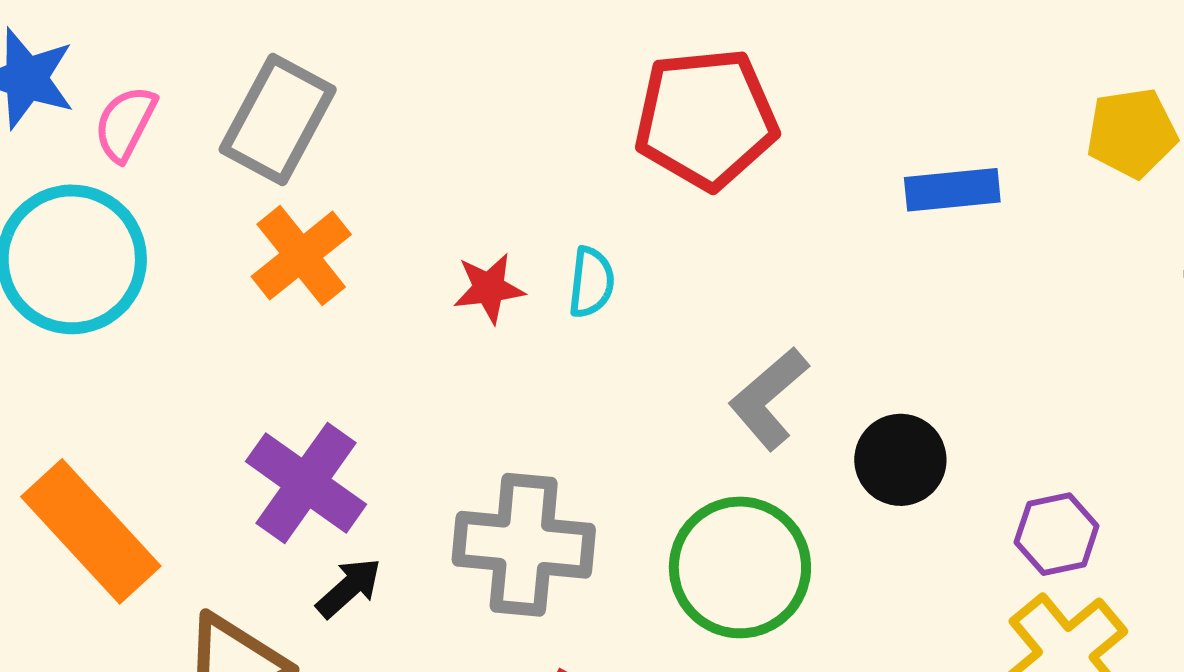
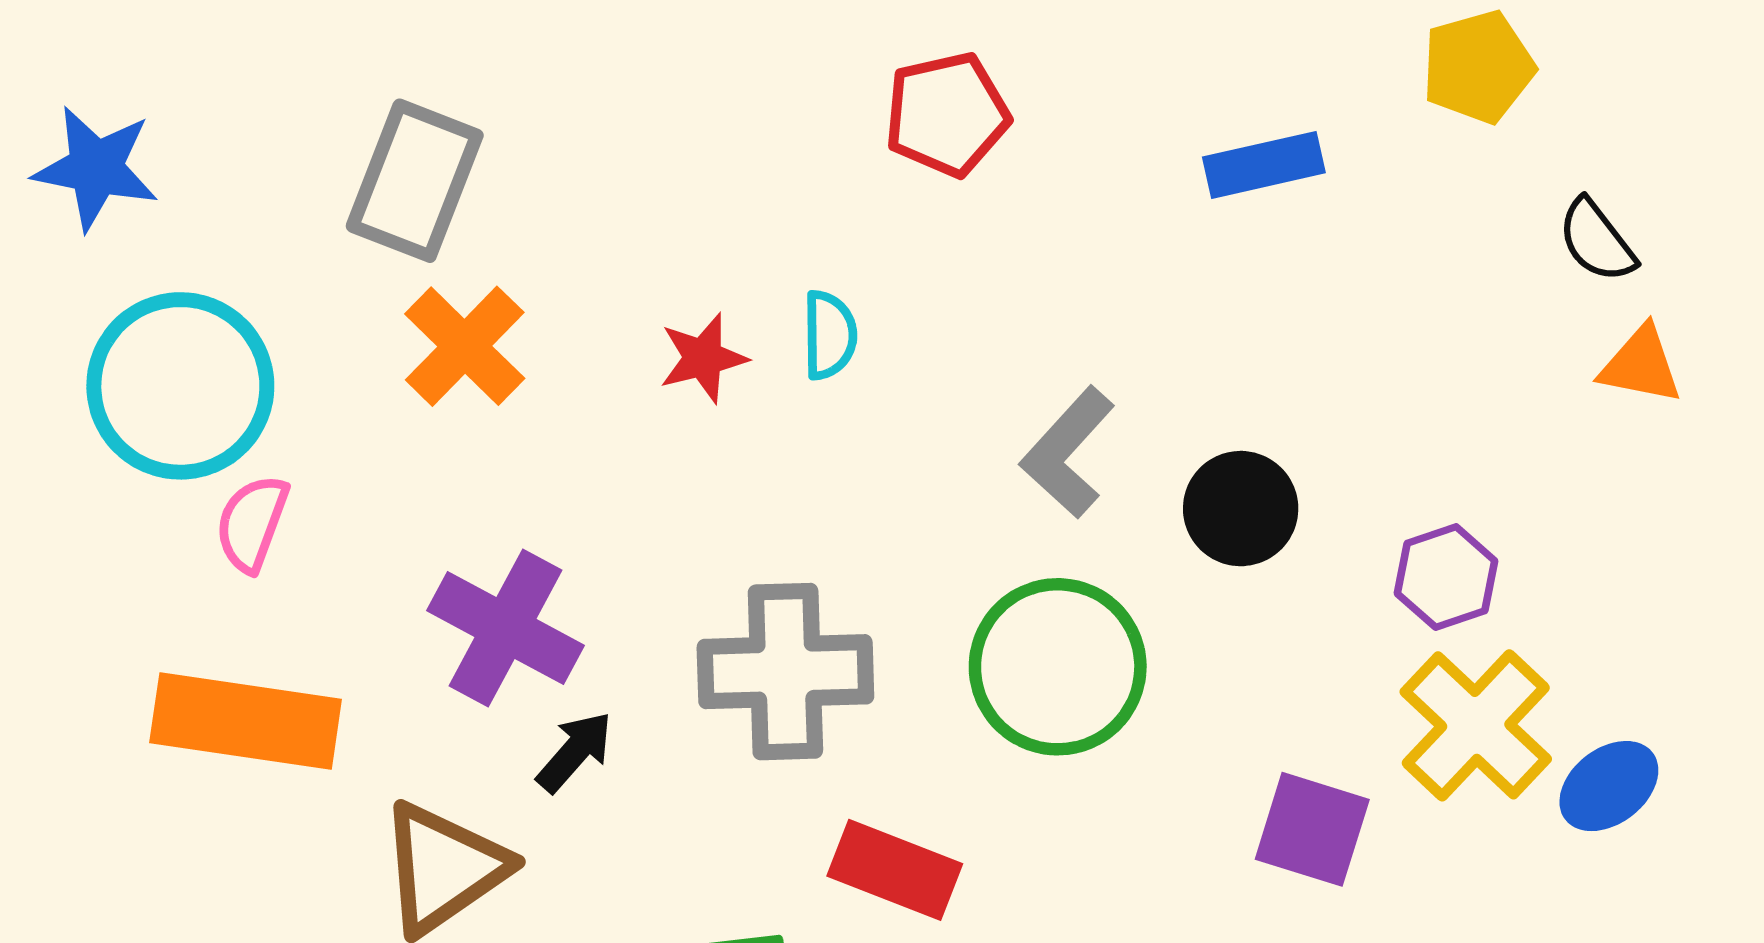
red pentagon: (706, 119) -> (947, 114), size x0.7
pink semicircle: (125, 123) -> (252, 523), moved
orange rectangle: (91, 531) -> (246, 721), turned -32

